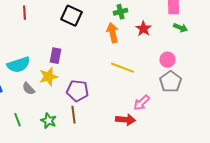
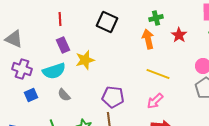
purple rectangle: (56, 56) -> (63, 45), moved, turned -35
yellow star: (48, 77) -> (85, 60), moved
pink arrow: (142, 103) -> (155, 101), moved

